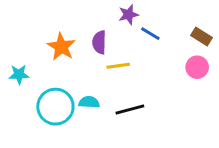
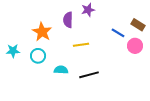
blue line: (150, 34) -> (118, 33), moved
purple semicircle: (99, 42) -> (68, 20), moved
cyan circle: (55, 107) -> (38, 56), moved, size x0.6

